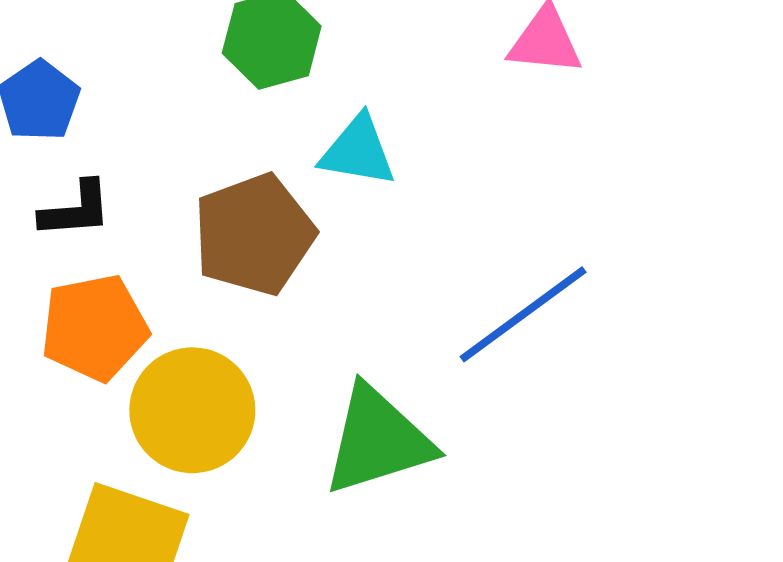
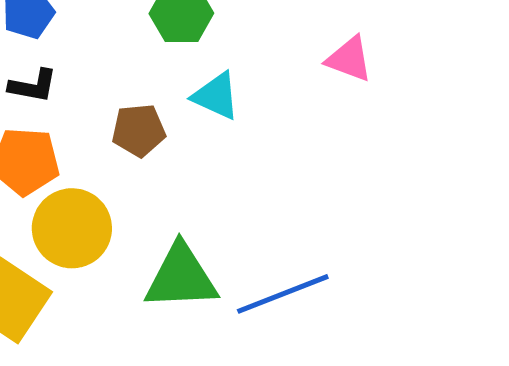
brown pentagon: (254, 234) -> (139, 130), size x0.7
blue line: (523, 314) -> (283, 294), moved

